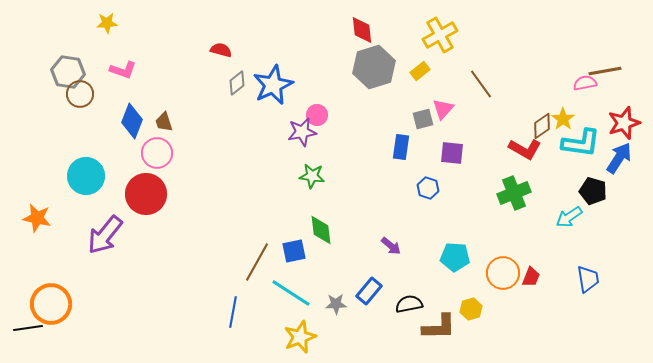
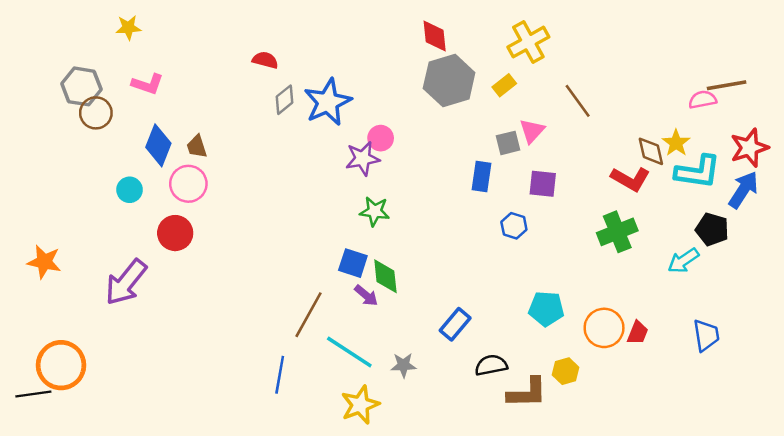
brown diamond: (542, 126) -> (651, 151), turned -68
cyan circle: (86, 176) -> (130, 190), moved, size x0.6
red circle: (146, 194) -> (175, 233), size x0.7
purple arrow: (391, 246) -> (366, 295), moved
blue square: (294, 251) -> (353, 263), moved, turned 30
blue rectangle: (369, 291) -> (455, 324), moved

